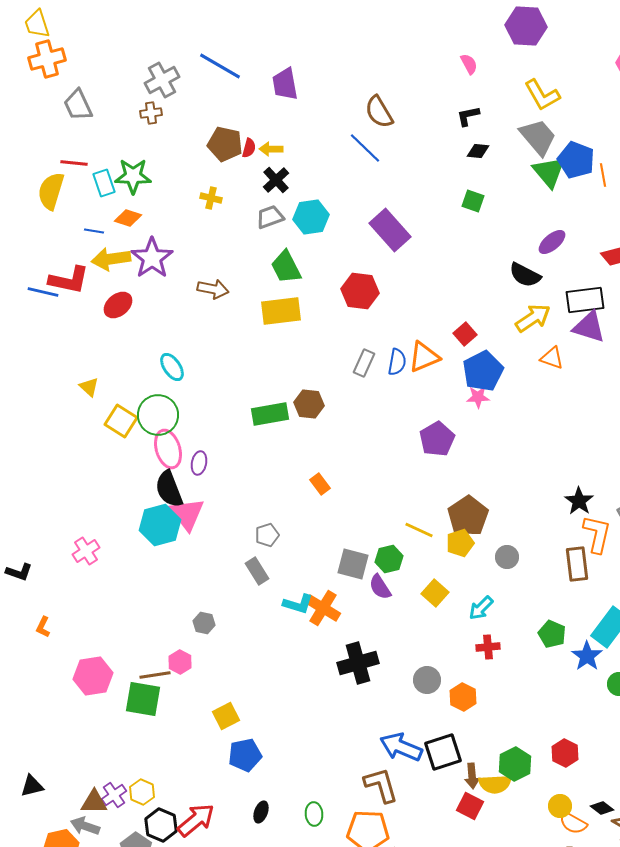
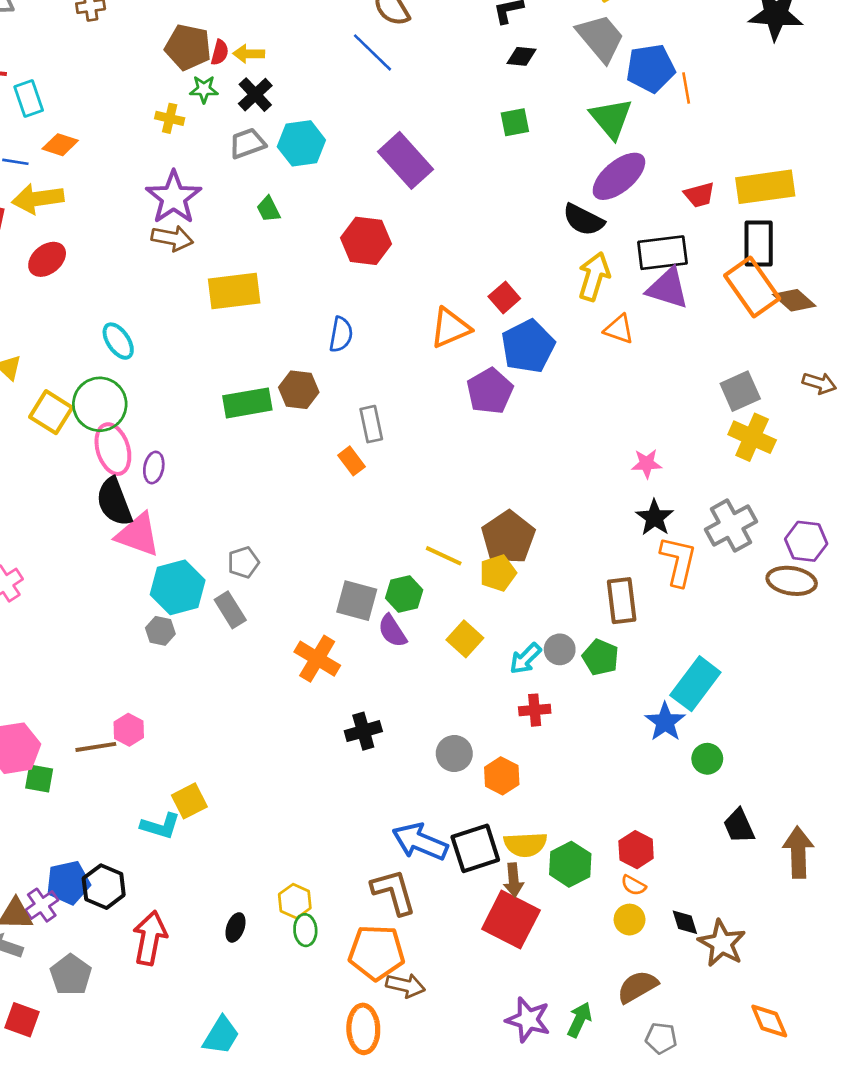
blue pentagon: (576, 160) -> (651, 68), turned -30
green triangle: (549, 172) -> (611, 118), moved
green star: (133, 176) -> (204, 89), moved, size x0.6
green square: (473, 201) -> (515, 122), turned -30
purple ellipse: (552, 242) -> (619, 176), size x1.5
purple star: (152, 258) -> (174, 197), moved
green trapezoid: (286, 267) -> (268, 209), size x0.6
yellow rectangle: (281, 311) -> (234, 291), moved
yellow arrow: (533, 318) -> (594, 276), turned -39
blue semicircle: (397, 362) -> (341, 334), moved
gray rectangle: (364, 363) -> (371, 424), moved, turned -36
pink star: (478, 397) -> (647, 464), moved
purple pentagon: (437, 439) -> (490, 391), moved
orange rectangle: (320, 484) -> (351, 461), moved
pink triangle: (187, 514) -> (138, 535), turned -33
cyan hexagon: (160, 525) -> (178, 587), moved
gray circle: (507, 557) -> (560, 649), moved
brown rectangle: (577, 564) -> (622, 601), moved
cyan L-shape: (298, 604) -> (160, 826), moved
gray hexagon: (204, 623) -> (160, 631), moved
green pentagon: (552, 634) -> (601, 657), moved
black cross: (358, 663) -> (363, 731), size x0.7
green square: (143, 699) -> (39, 779), moved, size x0.6
blue pentagon: (245, 755) -> (68, 883), moved
yellow semicircle: (495, 784) -> (525, 844), moved
yellow hexagon: (142, 792) -> (295, 901), moved
red square: (470, 806) -> (511, 920), size x1.6
black diamond: (602, 808) -> (685, 922), turned 35
red arrow: (196, 820) -> (150, 938), turned -39
orange semicircle: (573, 823) -> (633, 885), moved, size x0.7
black hexagon: (161, 825) -> (104, 887), moved

